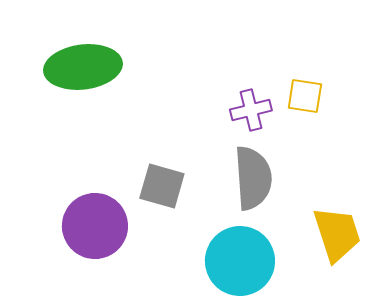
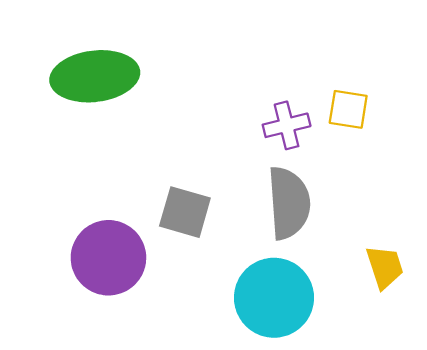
yellow trapezoid: (337, 234) -> (385, 267), size x0.7

